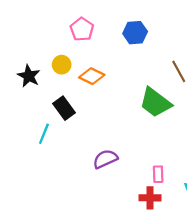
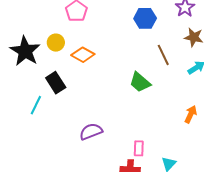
blue hexagon: (135, 33) -> (145, 18), moved
black star: (29, 76) -> (25, 51), size x1.4
green trapezoid: (155, 102) -> (140, 82), size x0.7

